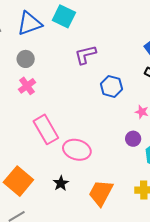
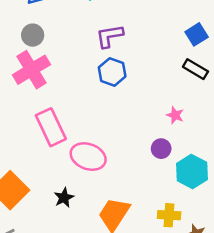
pink cross: (27, 86) -> (31, 70), size x1.6
blue hexagon: (111, 86) -> (112, 72), moved

